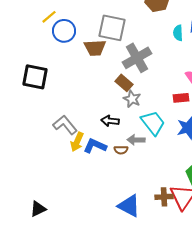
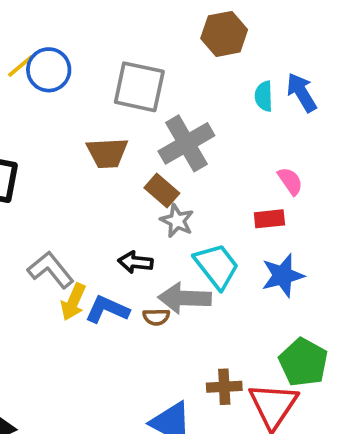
blue circle: (64, 31) -> (49, 70), moved
brown trapezoid: (95, 48) -> (107, 153), moved
gray arrow: (136, 140) -> (185, 298), size x1.5
brown cross: (164, 197) -> (224, 387), moved

